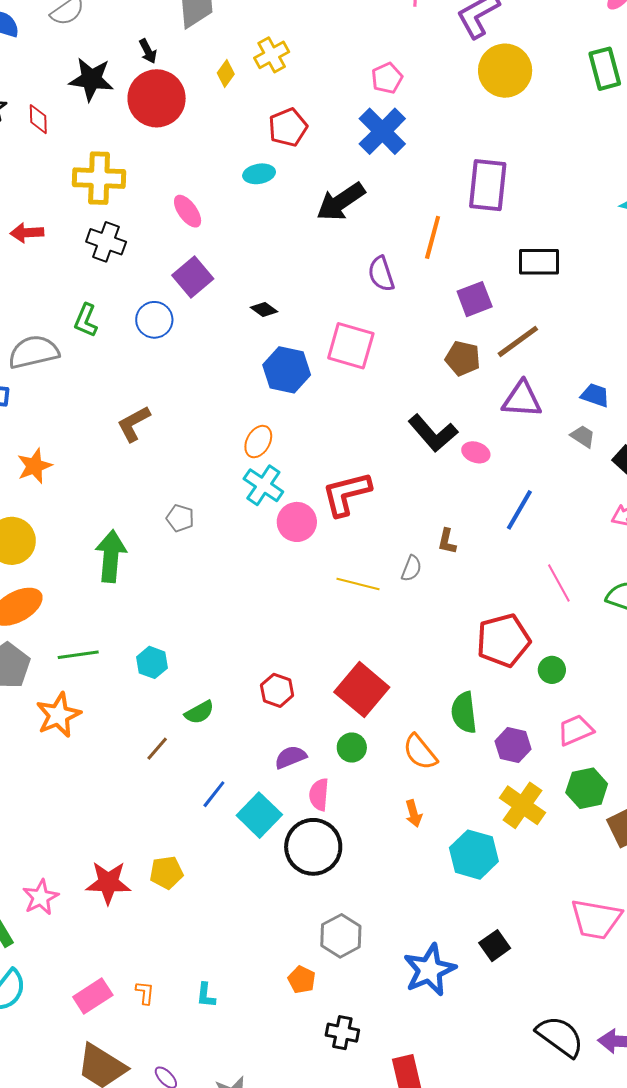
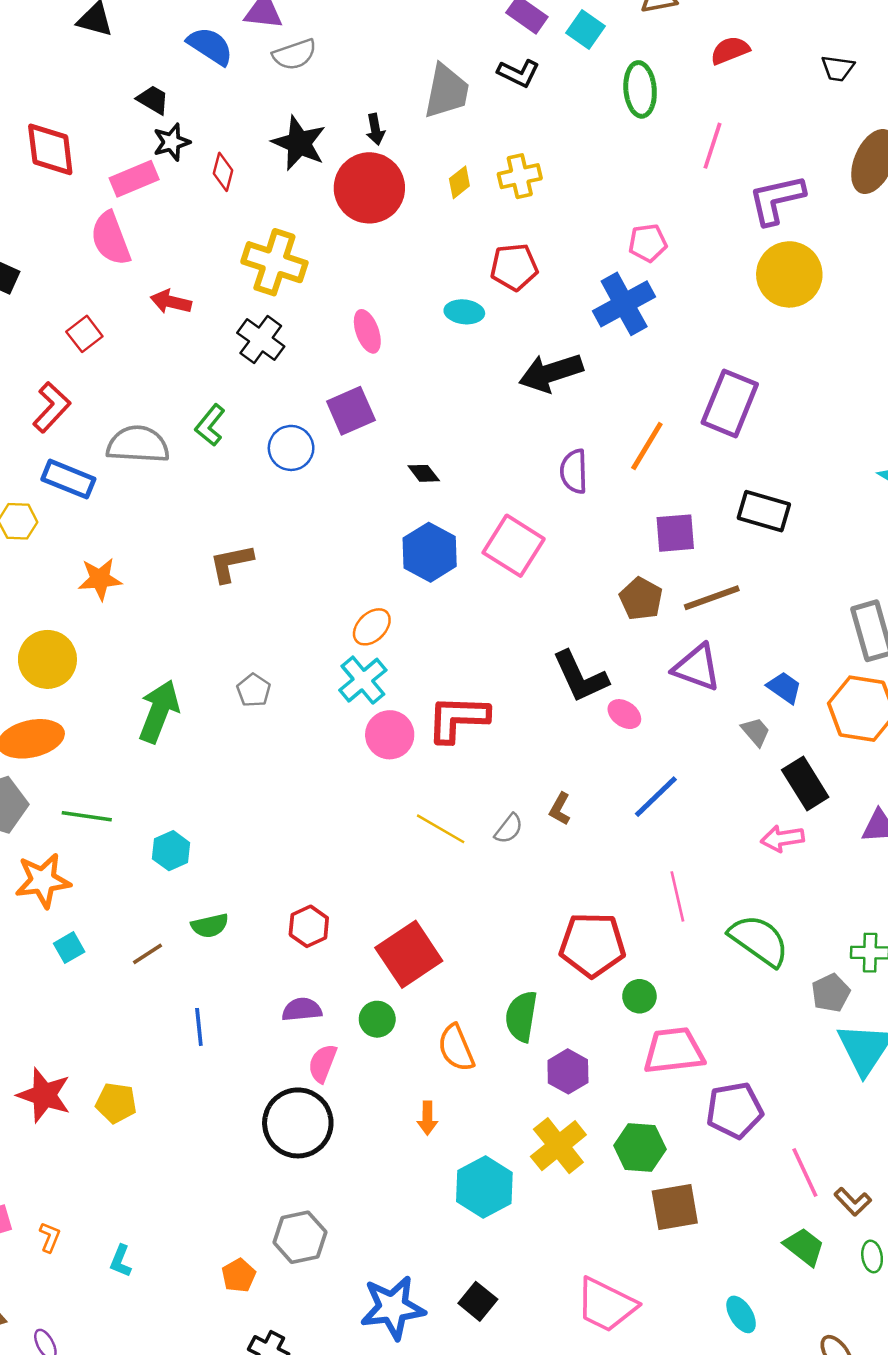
pink trapezoid: (576, 730) -> (674, 1051), moved, size x1.4
blue line: (214, 794) -> (199, 1027), turned -60
cyan square: (259, 815) -> (69, 948), moved, size x0.6
black square: (495, 946) -> (478, 1301), turned -32

